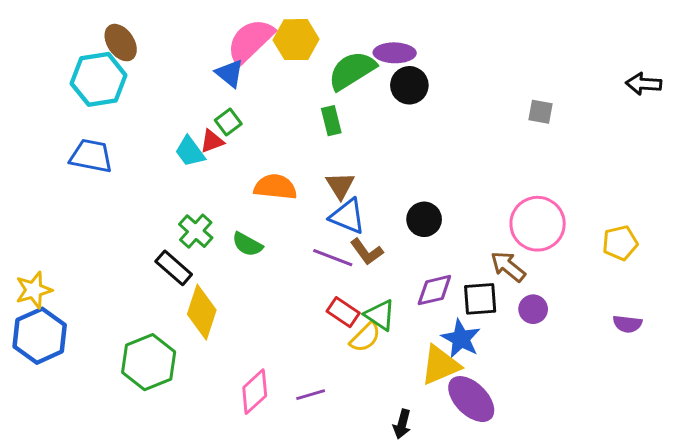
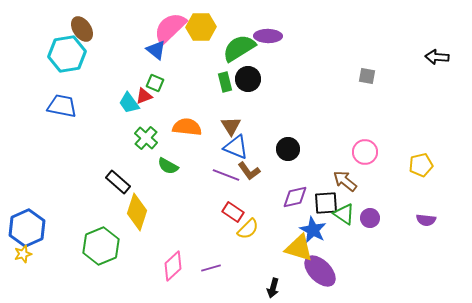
black circle: (409, 85) -> (248, 79), moved
green square: (228, 122) -> (155, 83), turned -30
pink circle: (538, 224) -> (365, 152), size x0.7
green cross: (196, 231) -> (146, 138), moved
yellow star: (34, 290) -> (23, 254), moved, size x0.7
purple circle: (533, 309) -> (370, 218), moved
green triangle: (380, 315) -> (344, 214), moved
yellow triangle: (440, 365) -> (299, 248), turned 40

